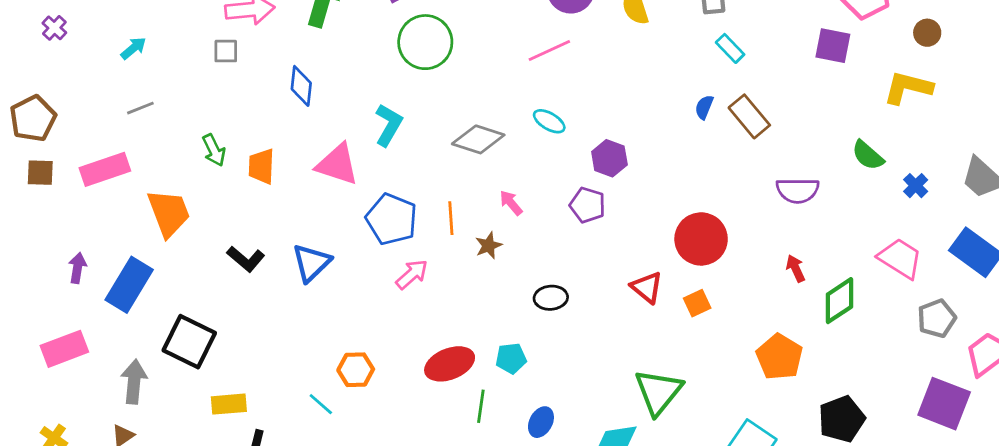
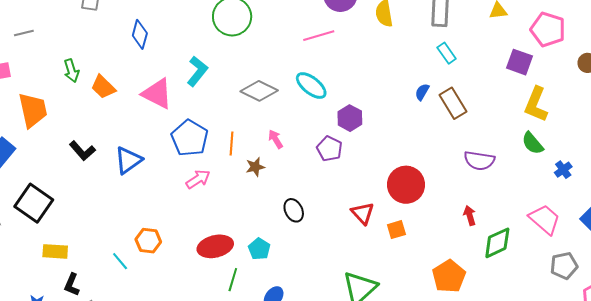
yellow L-shape: (908, 88) -> (536, 104), moved, turned -90
cyan ellipse: (549, 121) -> (311, 86), size x1.4
orange trapezoid: (261, 166) -> (103, 87), turned -56
black ellipse: (551, 298) -> (294, 210), turned 60
cyan pentagon: (511, 358) -> (259, 249), turned 30

